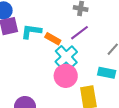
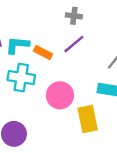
cyan cross: (66, 57) -> (21, 78), moved, turned -35

